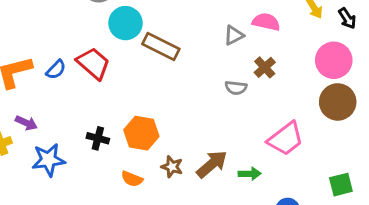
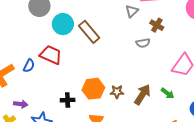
brown rectangle: (161, 46) -> (89, 32), turned 40
brown star: (172, 167) -> (117, 92), moved
green arrow: (250, 174) -> (168, 93), turned 56

